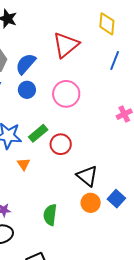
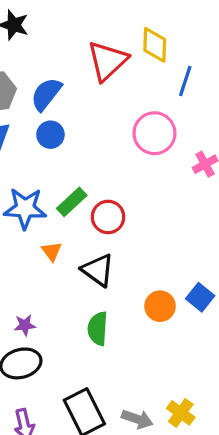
yellow diamond: (107, 24) -> (155, 45), moved
pink circle: (66, 94) -> (154, 133), moved
black triangle: (87, 176) -> (98, 270), moved

